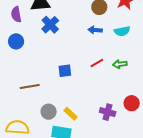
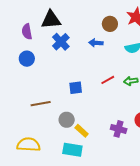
blue arrow: (95, 30) -> (96, 43), moved
gray circle: (49, 112) -> (67, 120), moved

